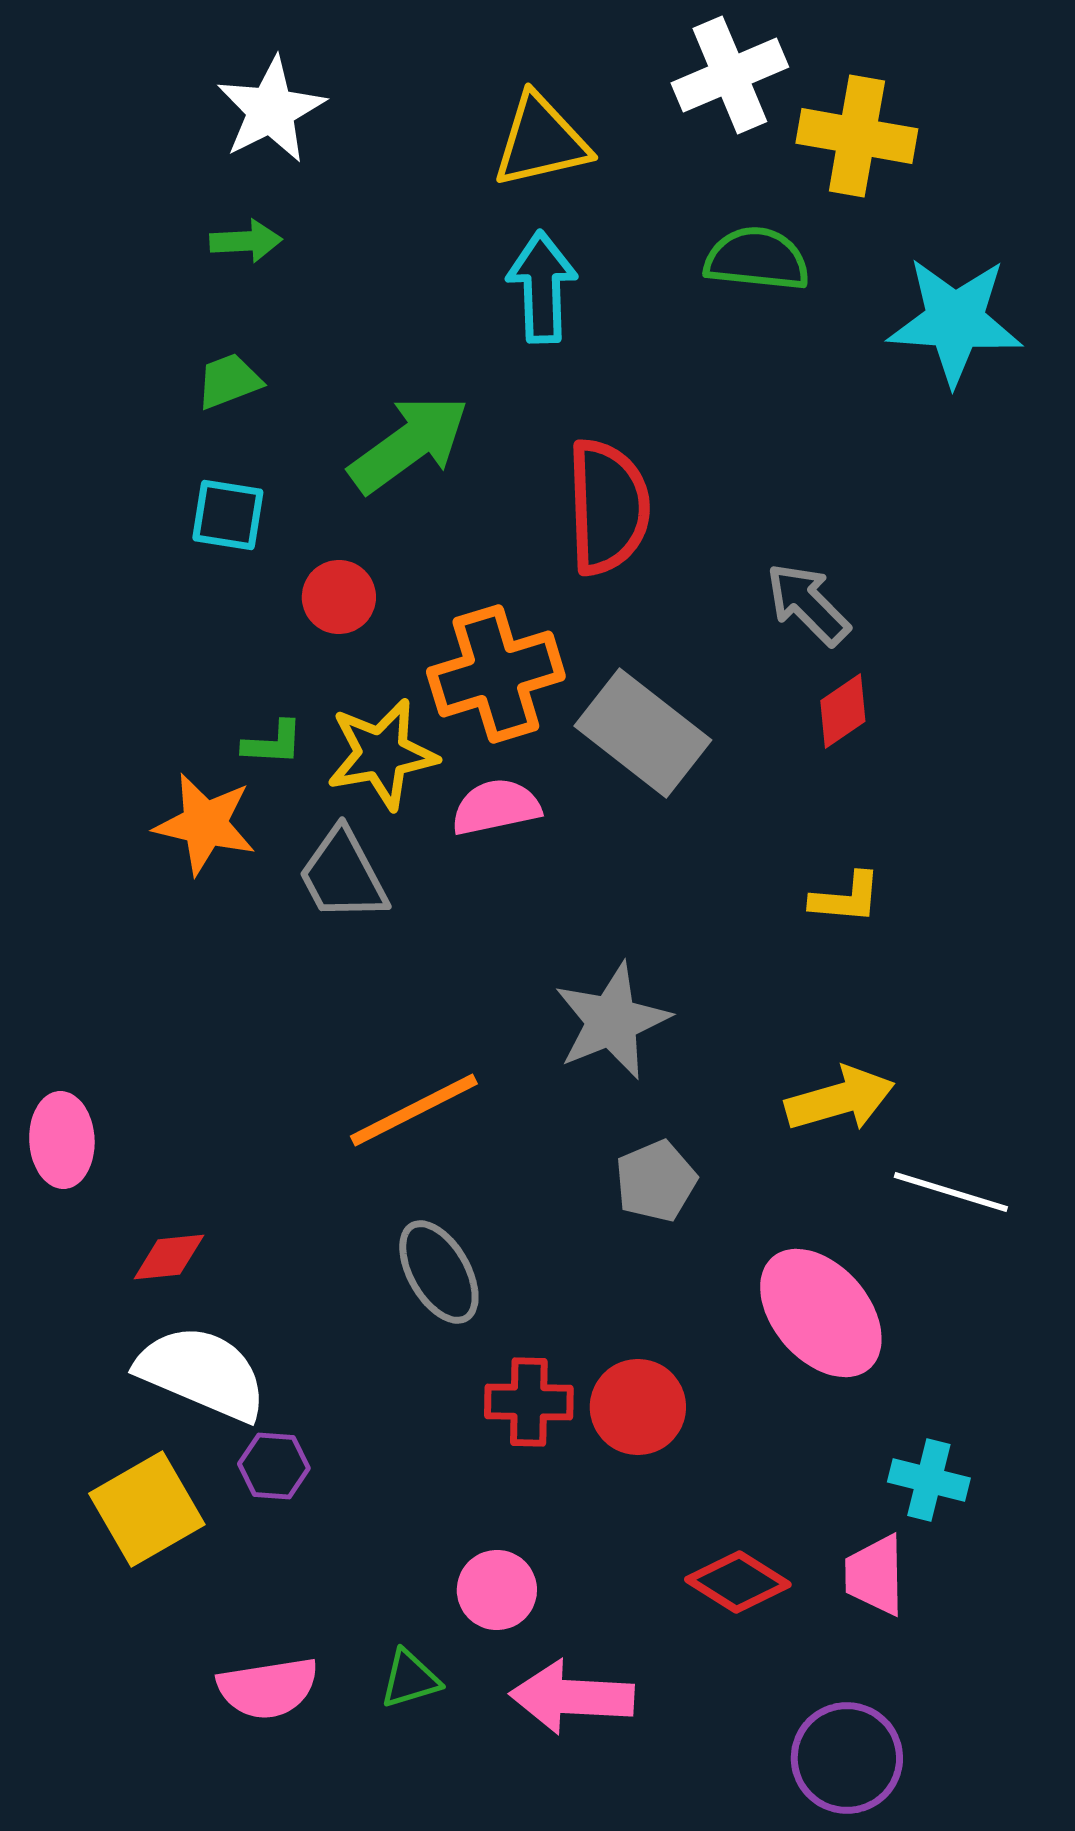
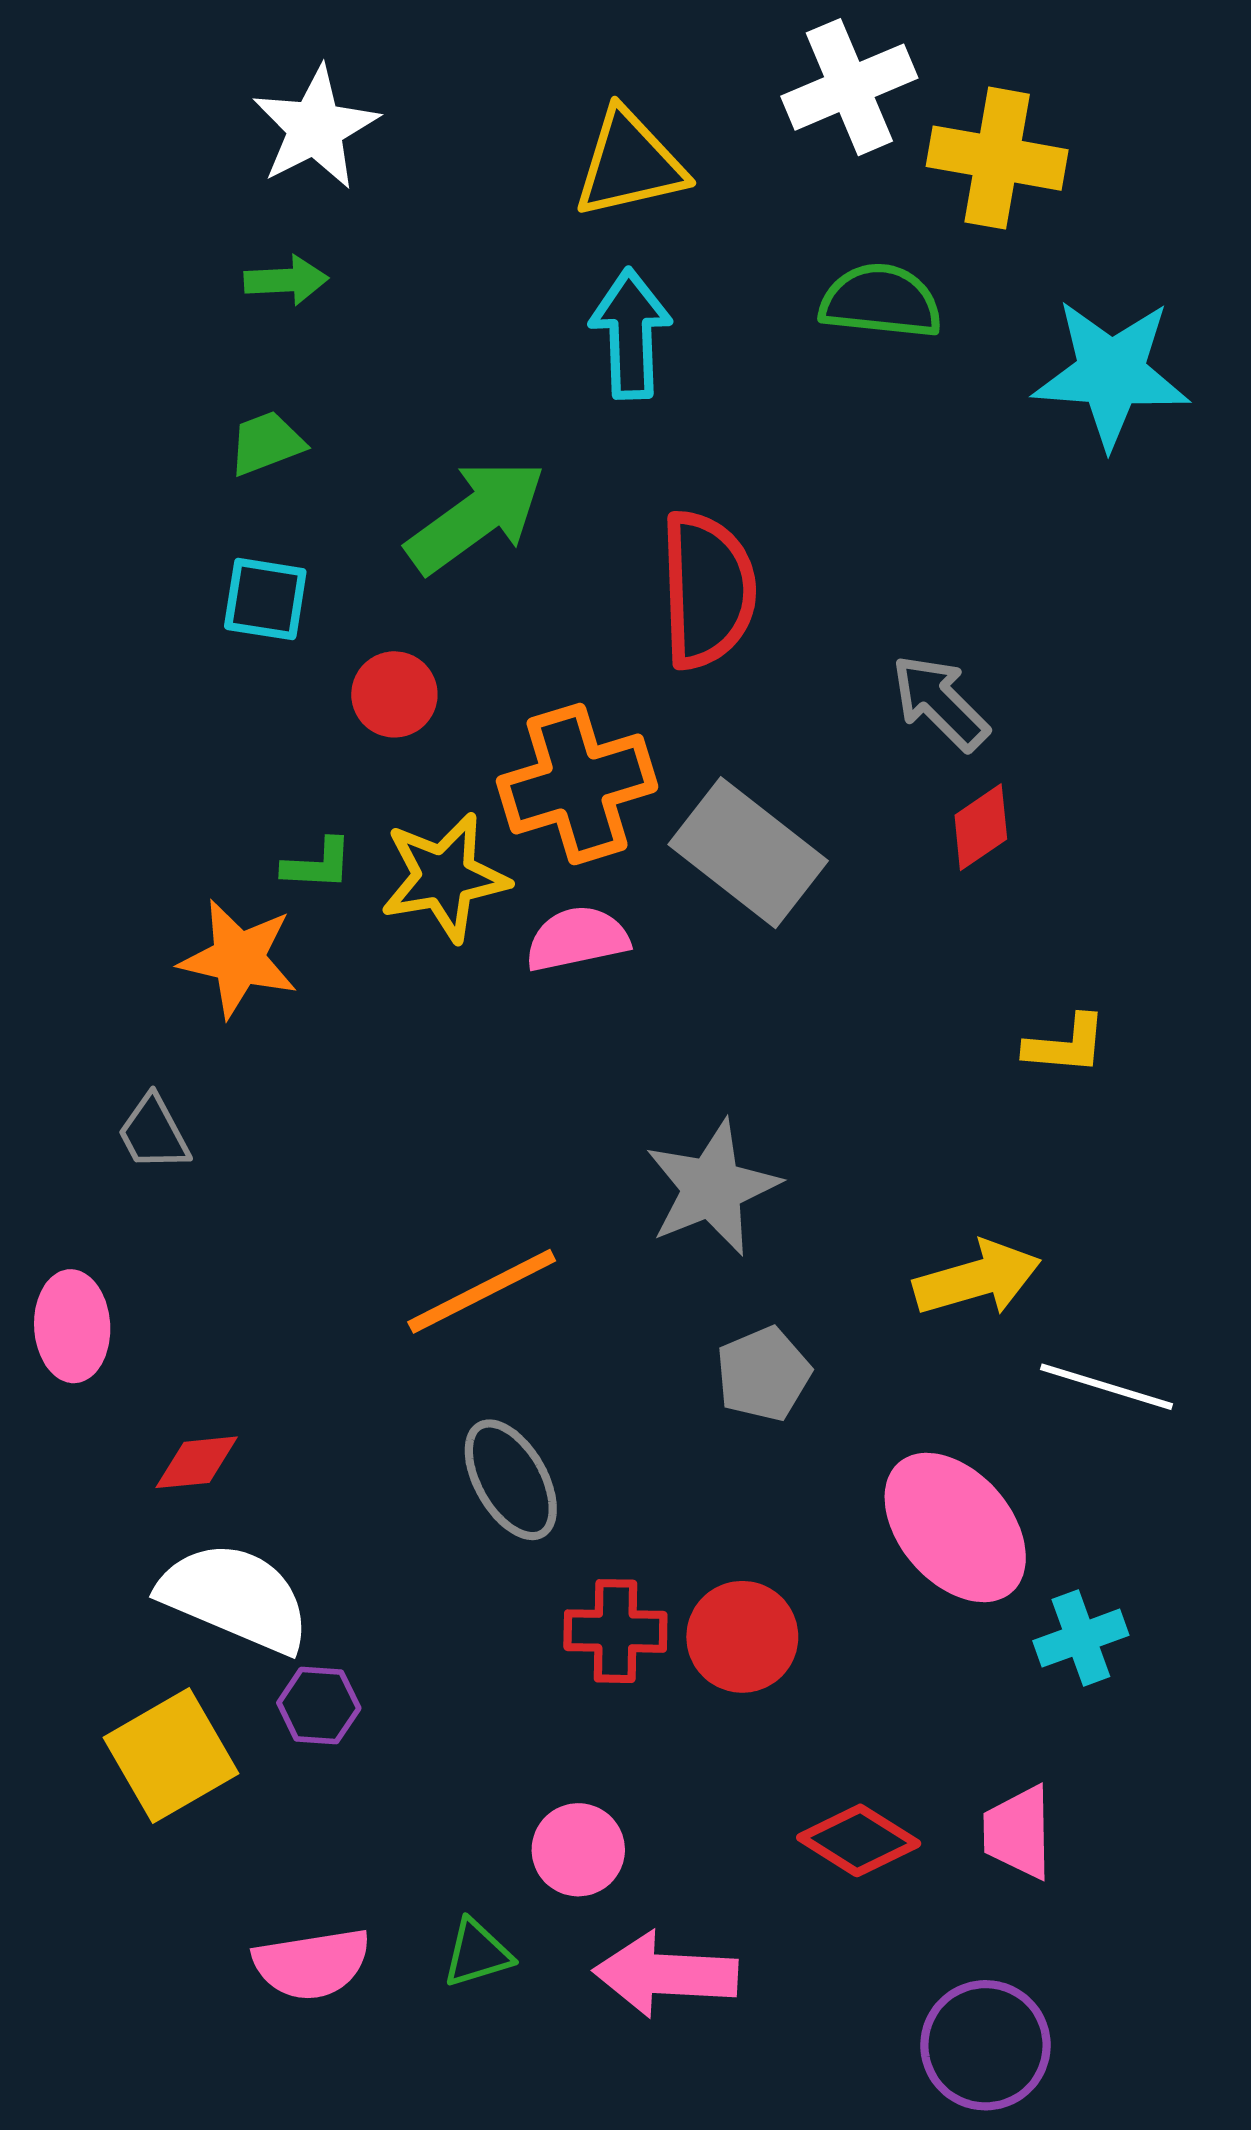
gray trapezoid: (343, 875) -> (154, 1133), moved, size x0.7
yellow L-shape: (846, 898) -> (1066, 1045), moved
cyan cross: (929, 1480) -> (1081, 1638), moved, turned -34

